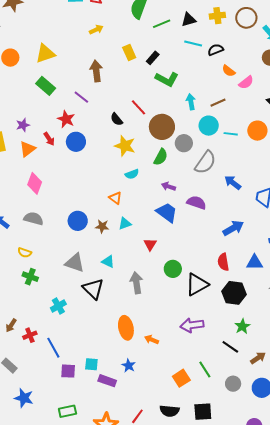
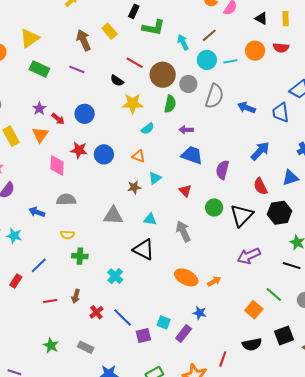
yellow rectangle: (129, 52) -> (110, 31), moved
red star: (66, 119) -> (79, 150), moved
purple star: (23, 125) -> (39, 109), moved
purple semicircle: (197, 203) -> (223, 170), moved, turned -78
blue circle: (78, 221) -> (104, 154), moved
gray triangle: (75, 263) -> (113, 216), moved
brown arrow: (11, 325) -> (76, 296), moved
orange ellipse: (126, 328) -> (186, 277), turned -35
orange arrow: (152, 340) -> (214, 281), turned 144
cyan square: (91, 364) -> (164, 322), turned 32
purple rectangle: (107, 381) -> (184, 333), turned -54

